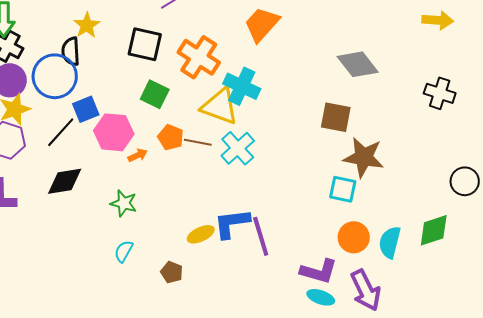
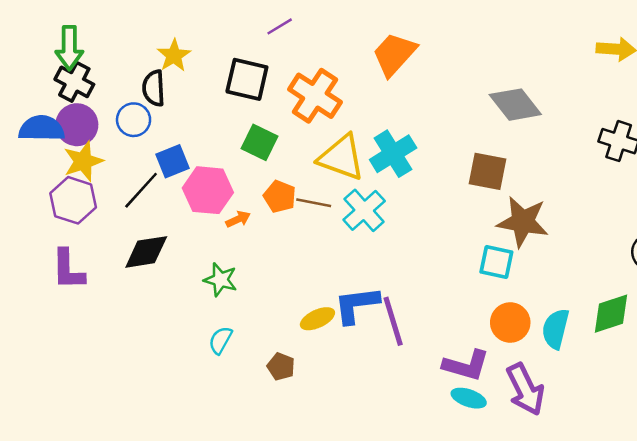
blue circle: (55, 76) -> (134, 120), size x0.6
cyan cross: (242, 86) -> (393, 154), moved, turned 33

